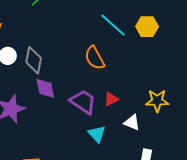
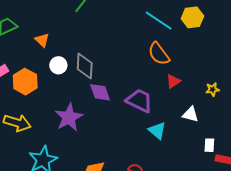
orange semicircle: (95, 58) -> (159, 54), moved
red triangle: (111, 99) -> (173, 81), moved
yellow star: (157, 101) -> (213, 89), size x0.6

